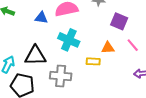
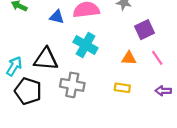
purple square: (119, 21) -> (144, 30), turned 36
yellow rectangle: (93, 61) -> (122, 88), moved

